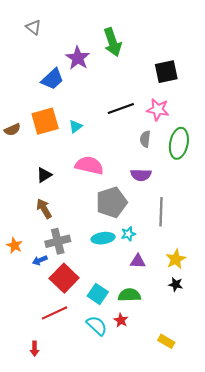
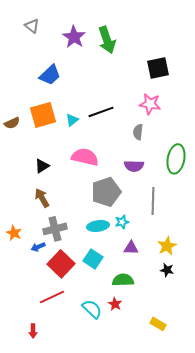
purple star: (78, 58) -> (74, 37), moved
black line: (121, 109) -> (101, 112), moved
green ellipse: (179, 143) -> (176, 159), moved
cyan square: (98, 294) -> (93, 259), moved

